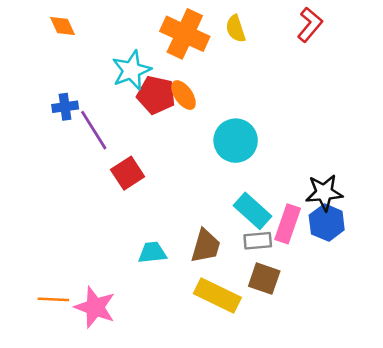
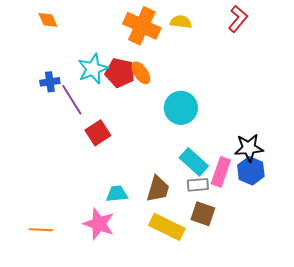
yellow semicircle: (236, 29) -> (181, 22), turned 115
cyan star: (131, 70) -> (93, 69), moved
pink star: (95, 307) -> (99, 224), moved

